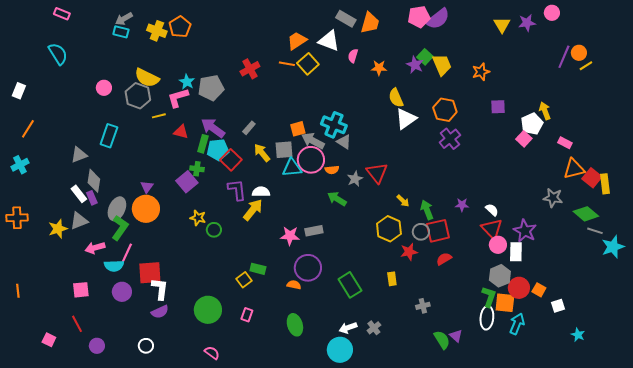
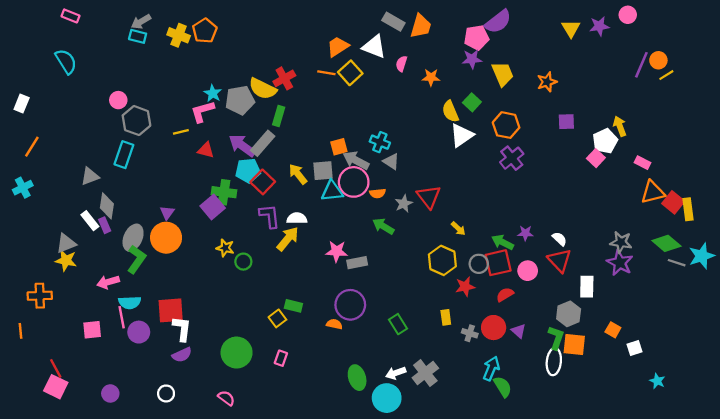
pink pentagon: (419, 17) -> (476, 38), moved
green square: (425, 57) -> (472, 102), moved
purple star: (415, 65) -> (472, 59), moved, turned -30
yellow semicircle: (147, 78) -> (263, 89), moved
gray hexagon: (138, 96) -> (136, 121), moved
cyan cross: (334, 125) -> (380, 142), size x0.7
gray rectangle: (249, 128) -> (263, 143), moved, size x1.6
green rectangle: (203, 144) -> (279, 116), moved
green cross: (197, 169) -> (224, 192), size x1.5
gray star: (553, 198) -> (621, 242), moved
green arrow: (427, 210) -> (503, 242), moved, turned -42
orange cross: (17, 218) -> (40, 296), moved
gray triangle: (79, 221) -> (66, 243), moved
yellow star: (58, 229) -> (66, 260), turned 30
purple star: (525, 231) -> (620, 263), moved
pink star: (290, 236) -> (337, 251), moved
pink circle: (498, 245) -> (528, 271), moved
cyan star: (613, 247) -> (702, 256), moved
pink line: (127, 253) -> (122, 317), moved, turned -36
green rectangle: (350, 285) -> (398, 324), size x0.7
red circle: (519, 288) -> (494, 328), moved
gray cross: (423, 306) -> (470, 333), moved, turned 32
red line: (77, 324) -> (56, 368), moved
cyan arrow: (517, 324) -> (491, 368), moved
green ellipse: (295, 325) -> (357, 378), moved
gray cross: (374, 328) -> (425, 373), size x1.6
purple triangle: (456, 336) -> (519, 331), moved
pink square: (49, 340) -> (56, 387), size x1.5
pink semicircle: (212, 353) -> (226, 398), moved

